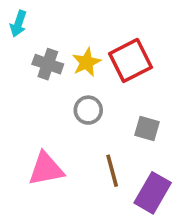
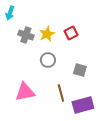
red square: (131, 60) -> (71, 33), size x0.6
purple rectangle: (153, 193) -> (83, 105), turned 45

